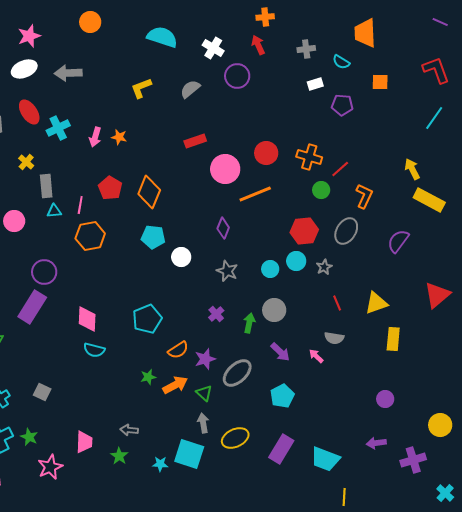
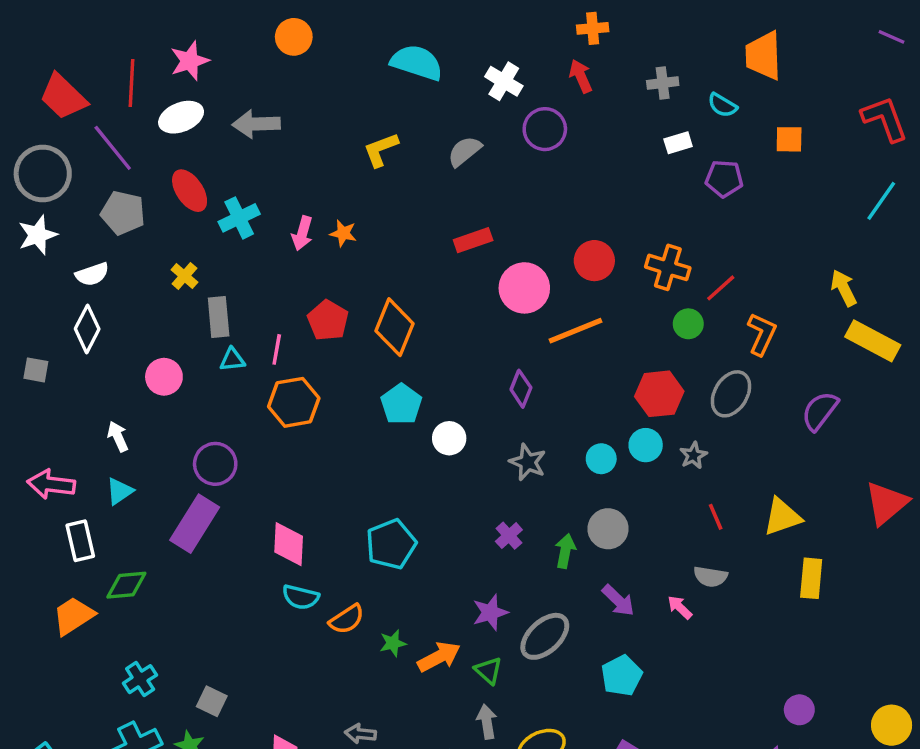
cyan pentagon: (153, 237) -> (401, 404), turned 30
orange semicircle: (178, 350) -> (347, 619), moved
gray square: (42, 392) -> (212, 701), moved
purple circle: (385, 399) -> (799, 710), moved

